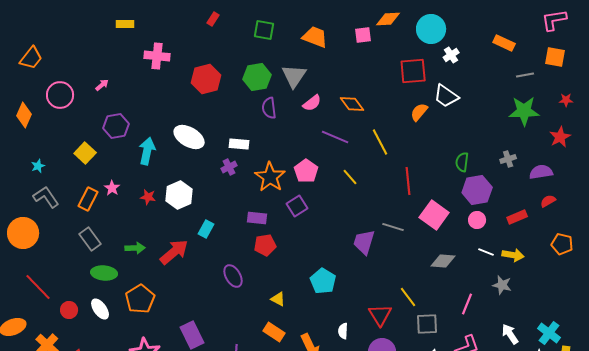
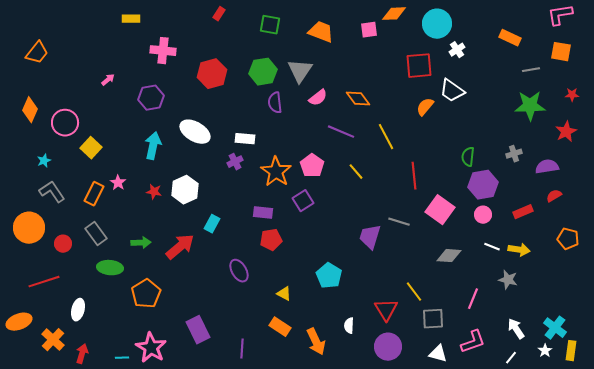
pink circle: (60, 95) -> (65, 123), moved
purple hexagon: (116, 126) -> (151, 98), moved
red line: (38, 287) -> (44, 282), turned -64
white ellipse: (100, 309) -> (78, 310), moved, turned 50
red circle: (69, 310) -> (63, 244), moved

